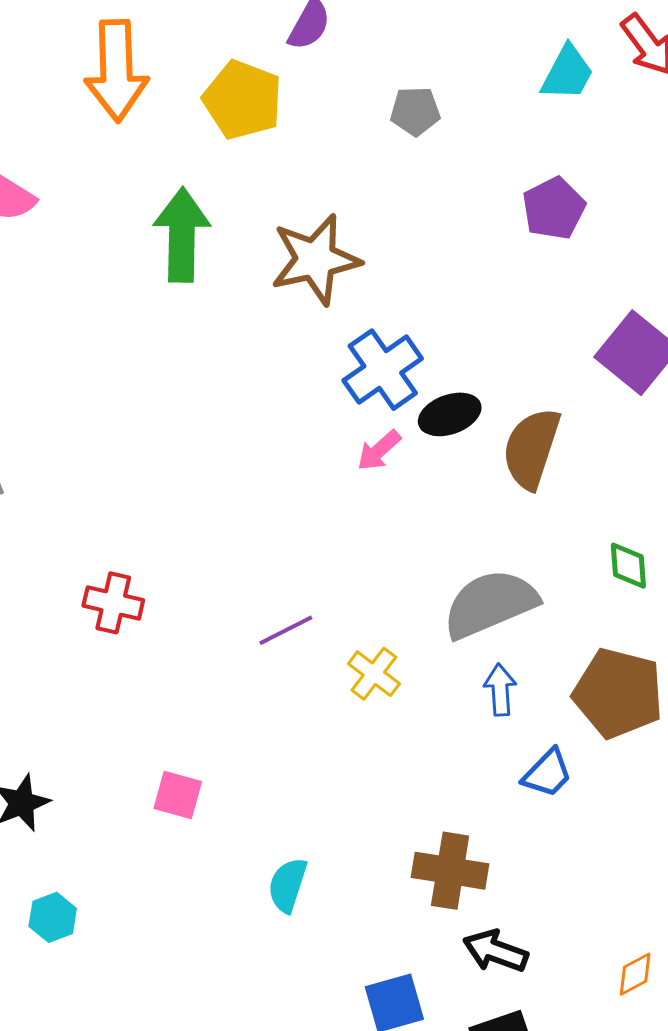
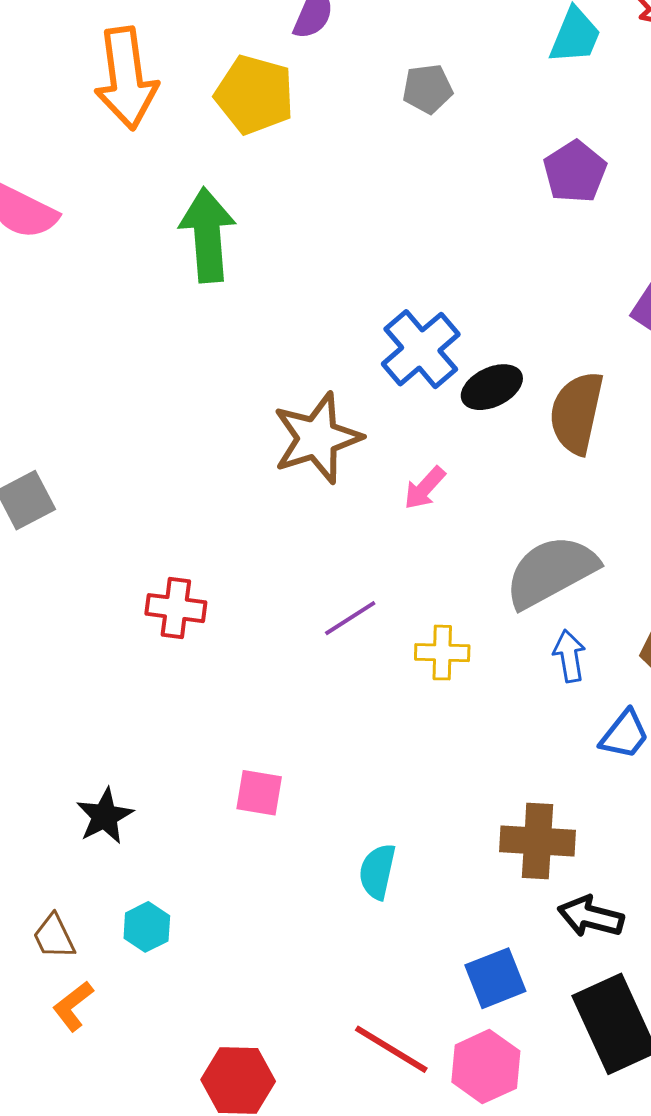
brown star: (315, 259) -> (317, 438), moved
pink arrow: (379, 450) -> (425, 488), moved
yellow cross: (374, 674) -> (442, 653), turned -30

